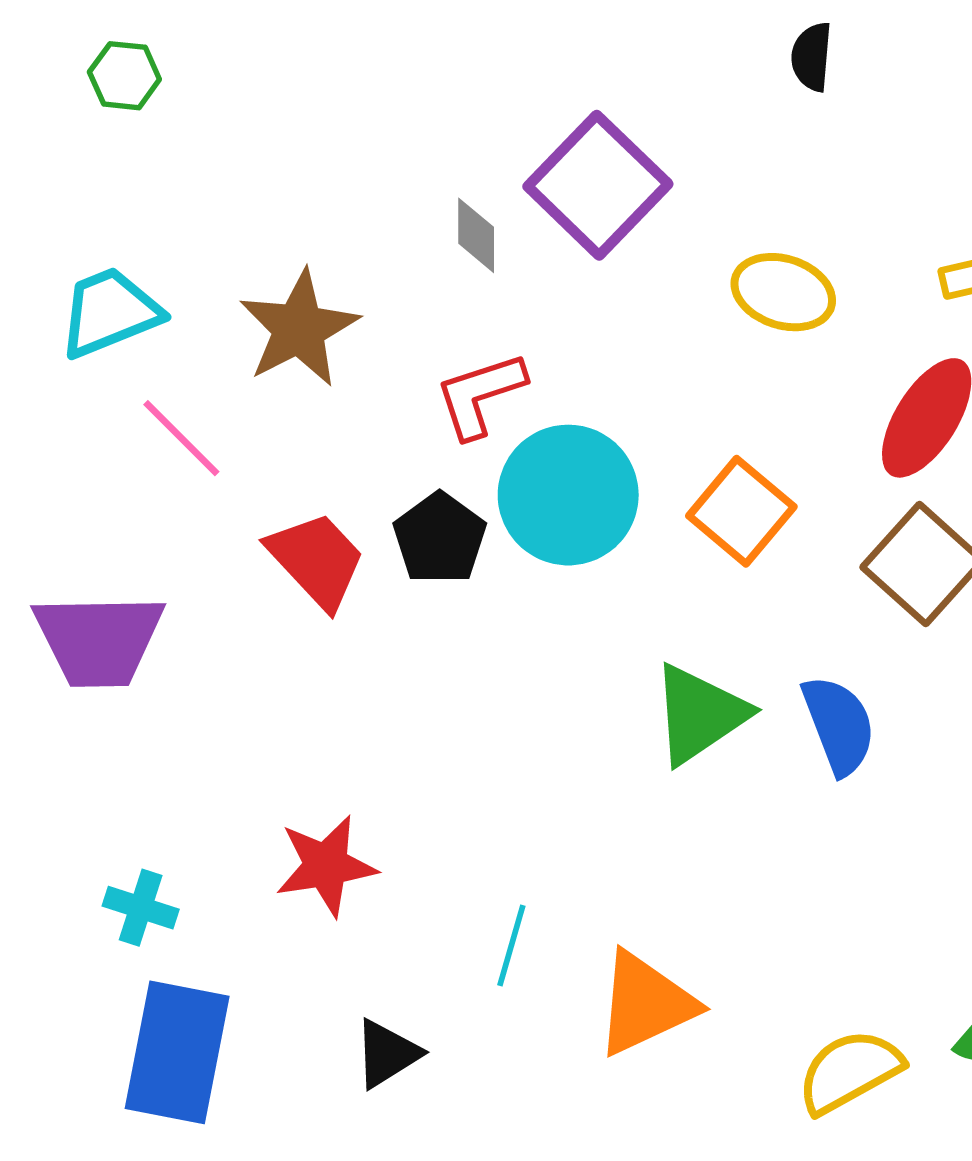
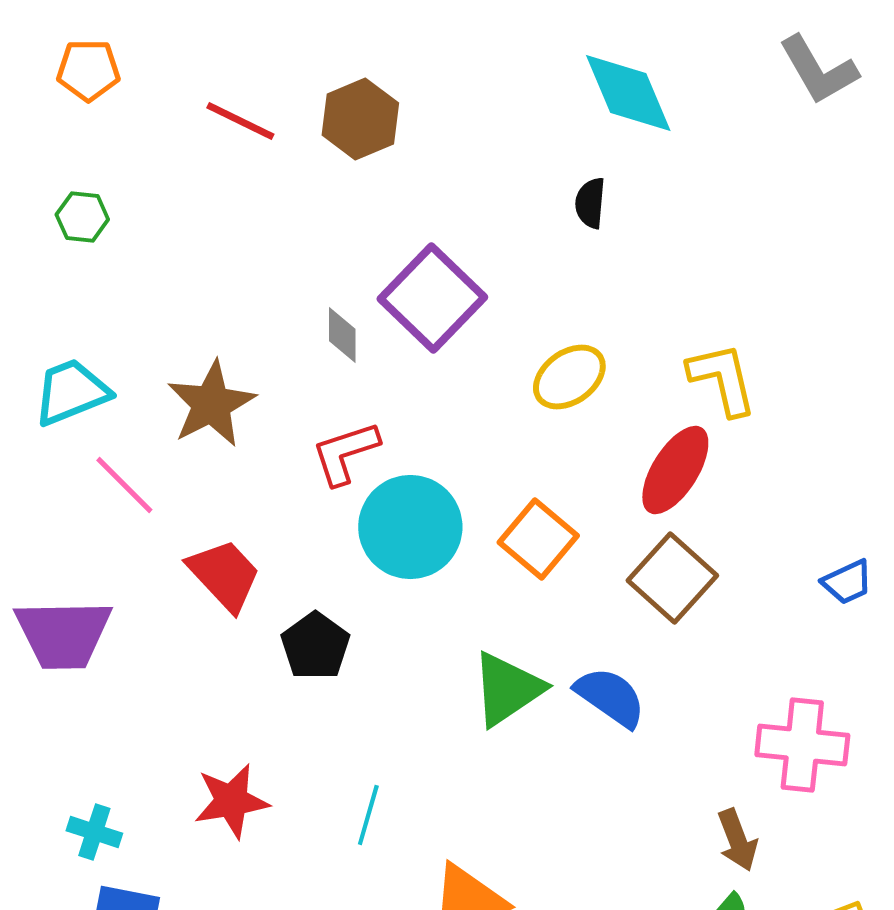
yellow ellipse: (783, 292) -> (569, 377), turned -54
black pentagon: (440, 538) -> (315, 646), moved
blue semicircle: (839, 725) -> (610, 697), turned -34
cyan line: (511, 945) -> (368, 815), moved

